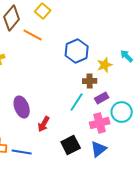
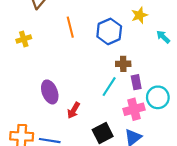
orange line: (33, 35) -> (70, 27), moved, turned 48
yellow star: (105, 65) -> (139, 15), moved
purple rectangle: (102, 98) -> (136, 82), turned -72

